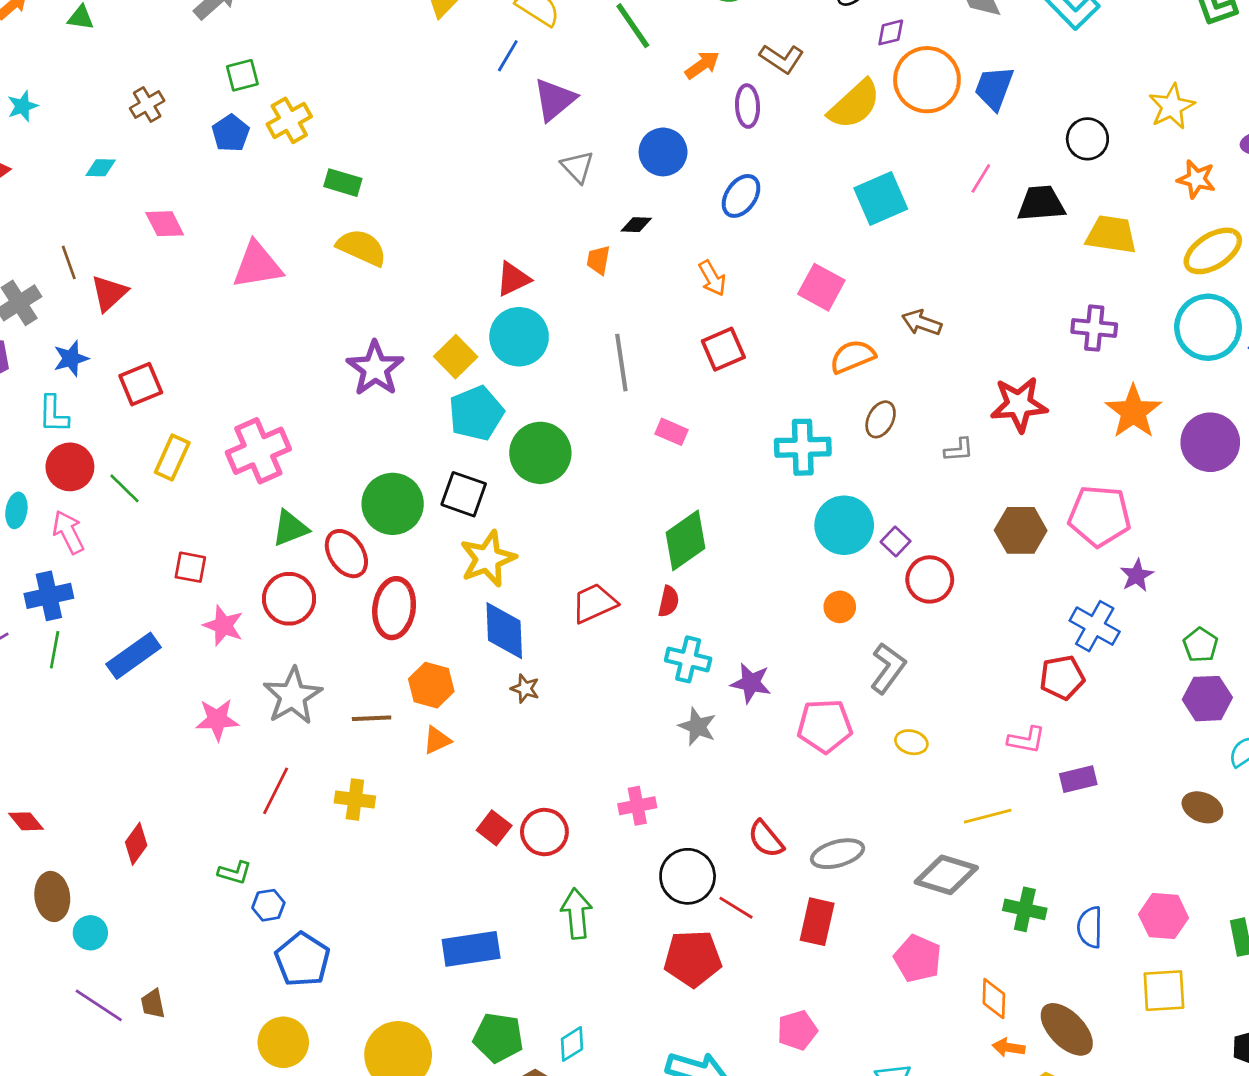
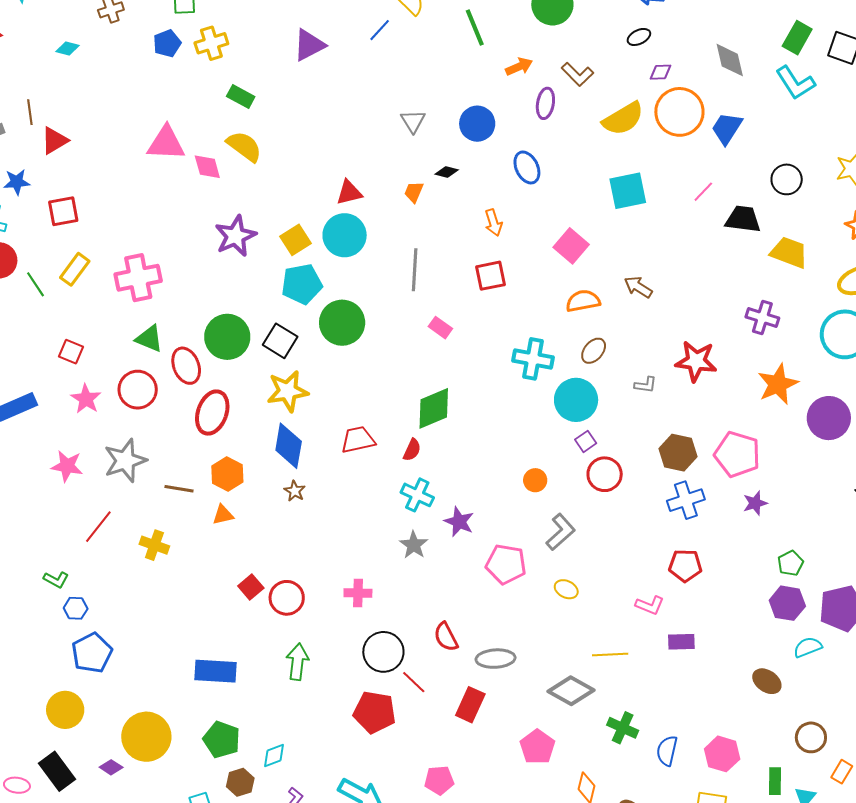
purple triangle: (555, 100) -> (309, 45), moved
blue ellipse: (741, 196) -> (527, 167), turned -72
pink diamond: (165, 224) -> (207, 167), moved
cyan circle: (844, 525) -> (576, 400), moved
green triangle: (290, 528) -> (149, 339), turned 32
blue cross: (1095, 626) -> (686, 500), moved, turned 30

